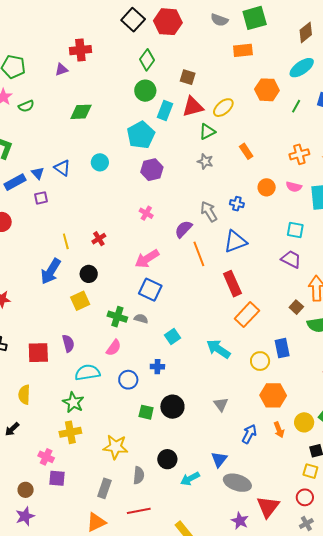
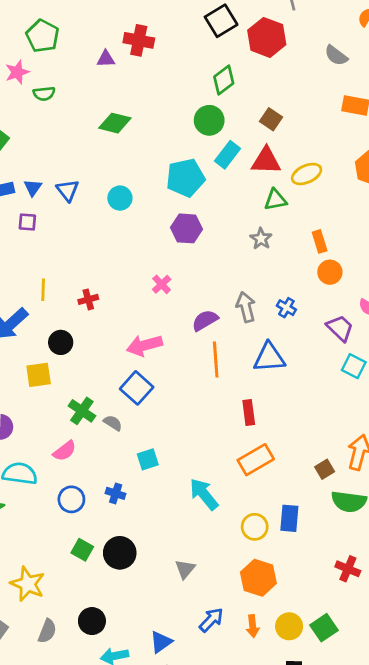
orange circle: (267, 187) -> (330, 272), moved
purple trapezoid: (291, 259) -> (340, 328), moved
red rectangle: (232, 284) -> (249, 413), size x0.7

